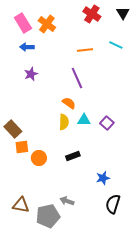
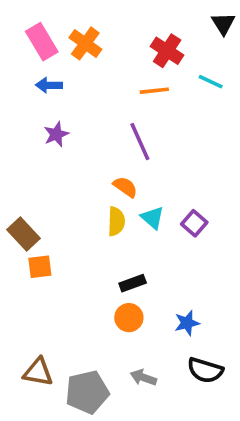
red cross: (92, 14) -> (167, 51), moved
cyan triangle: (84, 120) -> (152, 218), turned 40
orange circle: (39, 158) -> (129, 318), moved
gray arrow: (67, 201) -> (143, 378), moved
black semicircle: (113, 204) -> (205, 370), turned -90

